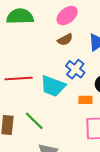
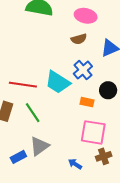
pink ellipse: (67, 16) -> (86, 16), turned 40
red line: (19, 79) -> (23, 85), moved

